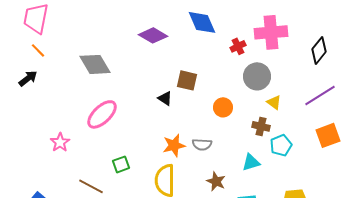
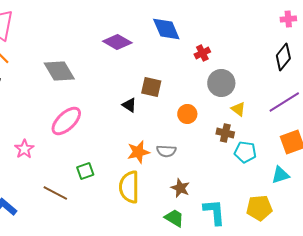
pink cross: (271, 32) -> (288, 19), moved, size x0.5
cyan pentagon: (281, 145) -> (245, 152), turned 30
cyan triangle: (251, 162) -> (280, 175), moved

